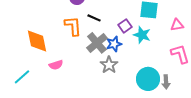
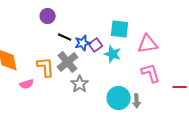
pink triangle: (177, 25) -> (148, 44), size x1.5
orange L-shape: (73, 26) -> (46, 67), moved
blue star: (114, 44) -> (83, 43), moved

